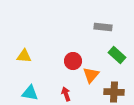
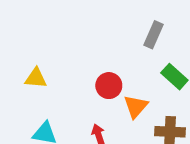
gray rectangle: (103, 27) -> (154, 35), turned -72

